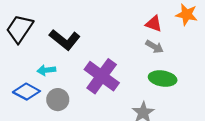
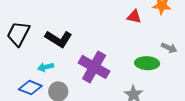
gray arrow: (155, 47) -> (169, 48), moved

